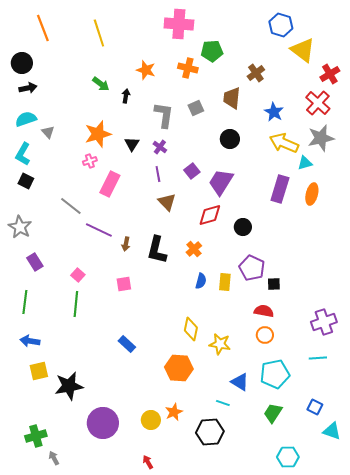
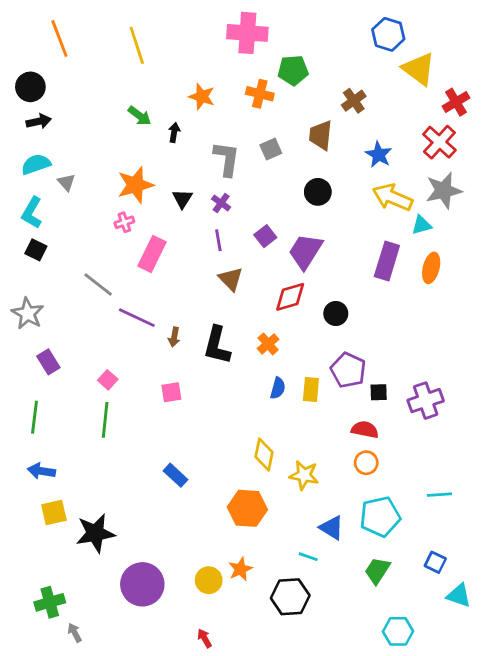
purple cross: (324, 322) -> (426, 401), moved

